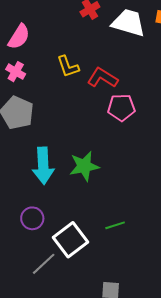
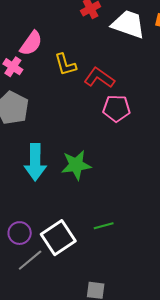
pink semicircle: (19, 37) -> (31, 43), moved
purple circle: (32, 218) -> (20, 233), moved

